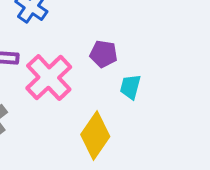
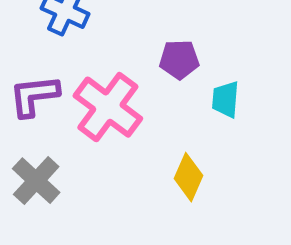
yellow diamond: (95, 136) -> (188, 177), size x0.7

